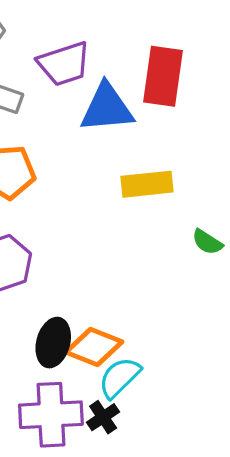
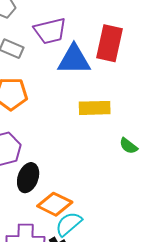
black ellipse: (53, 343) -> (28, 178), moved

